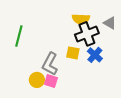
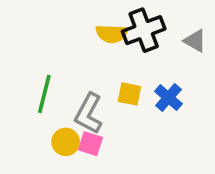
yellow semicircle: (81, 19) -> (112, 34), moved
black cross: (87, 34) -> (144, 30), moved
green line: (19, 36) -> (44, 94), moved

